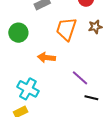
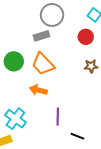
orange trapezoid: (66, 29) -> (43, 64), moved, turned -70
purple line: (80, 78) -> (58, 117), moved, turned 42

